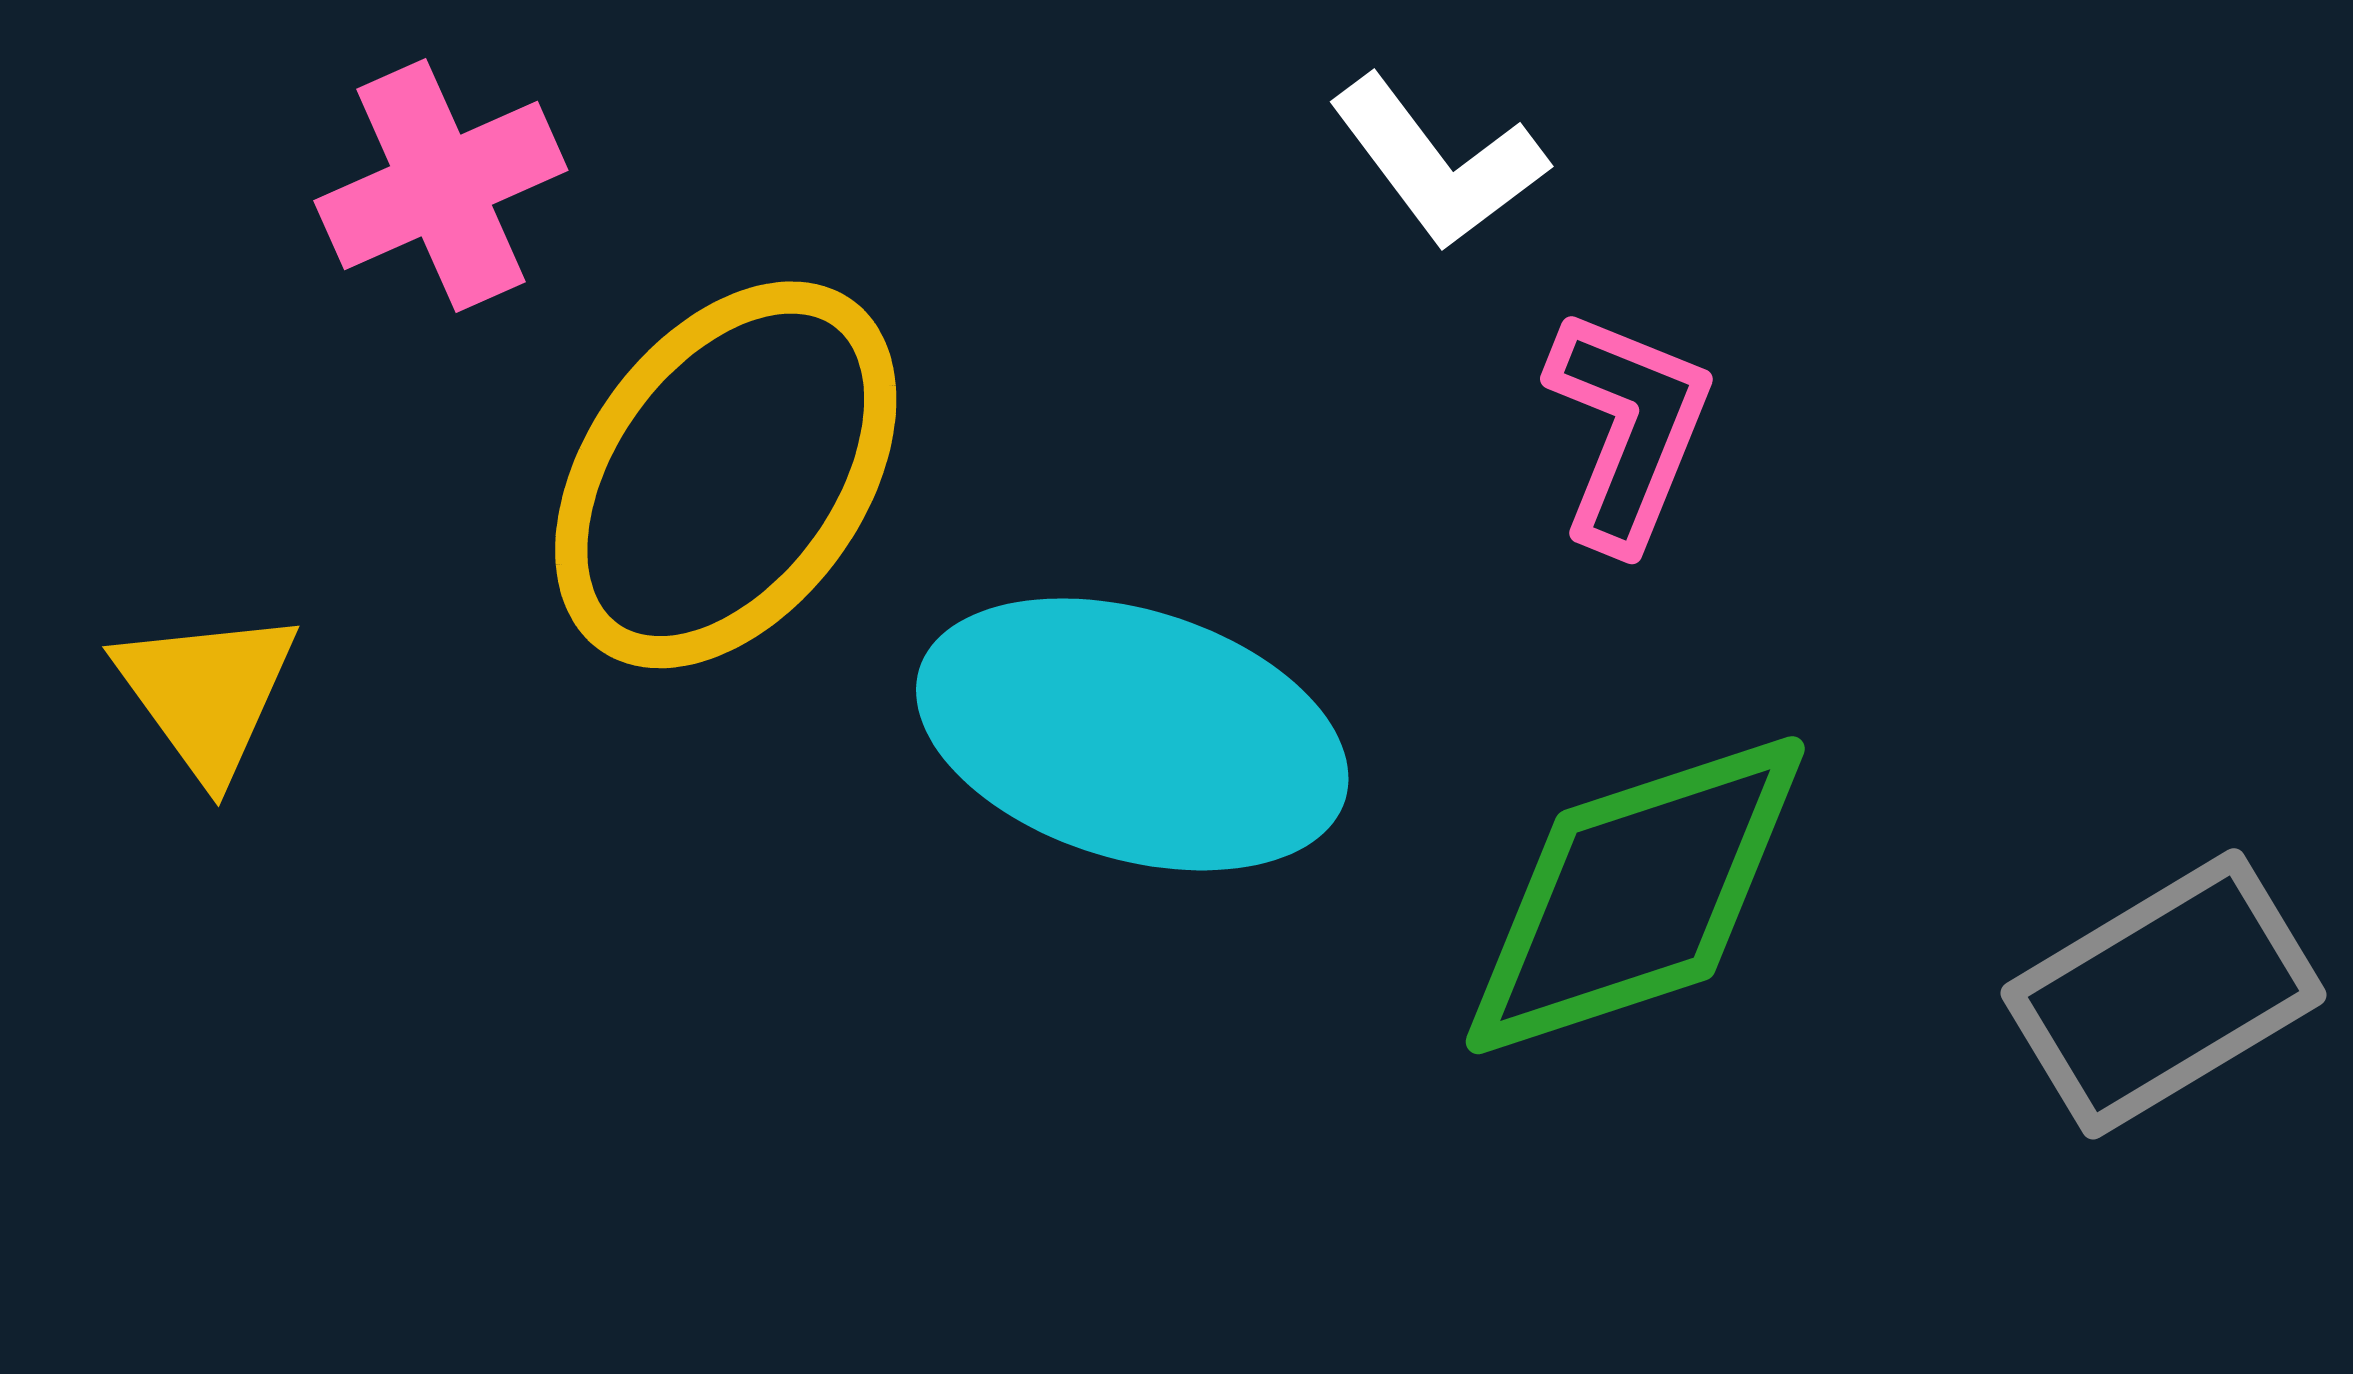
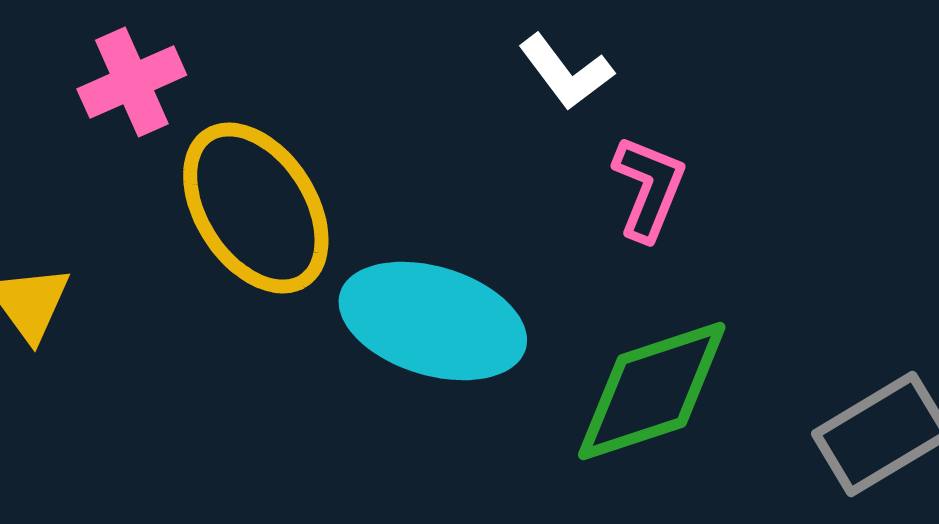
yellow ellipse: (726, 475) -> (256, 208), turned -69

